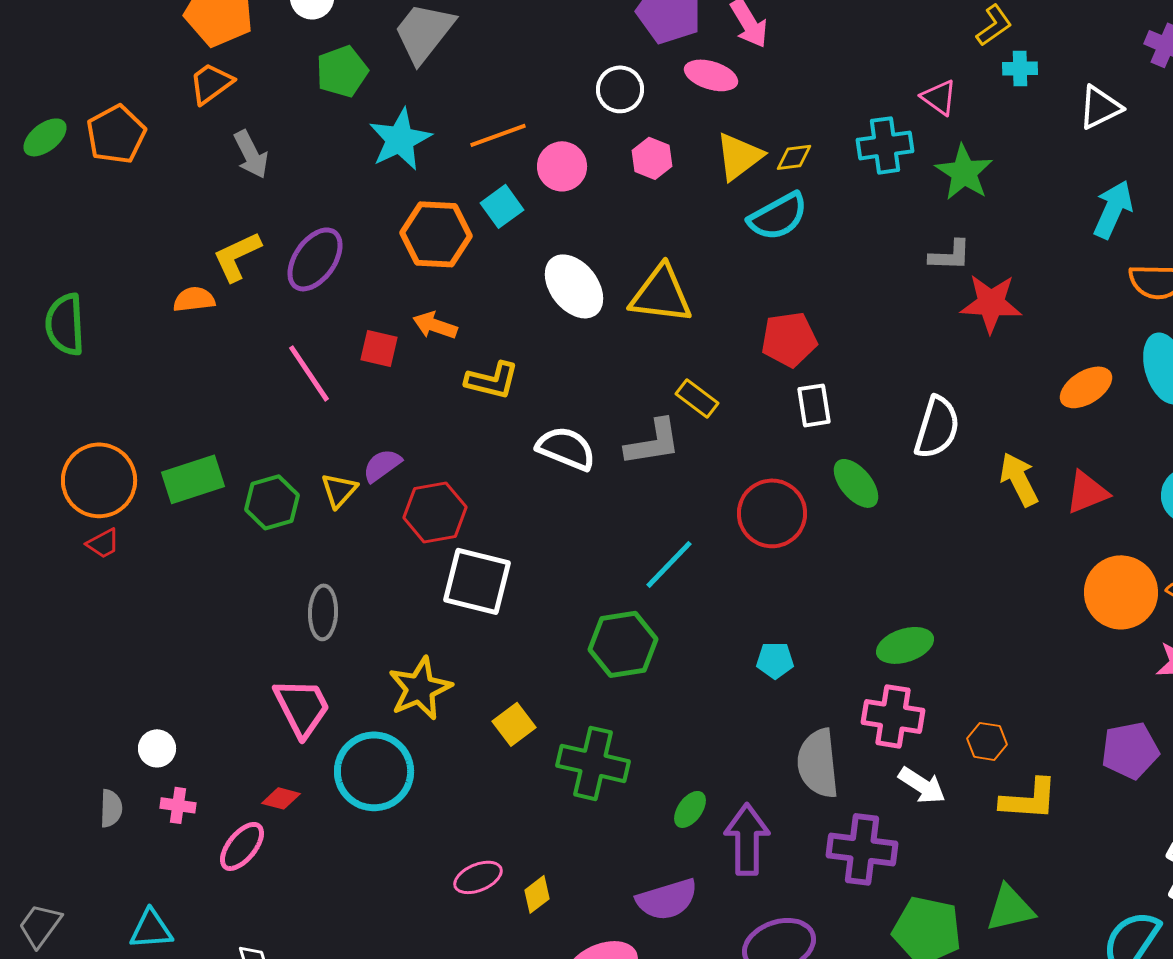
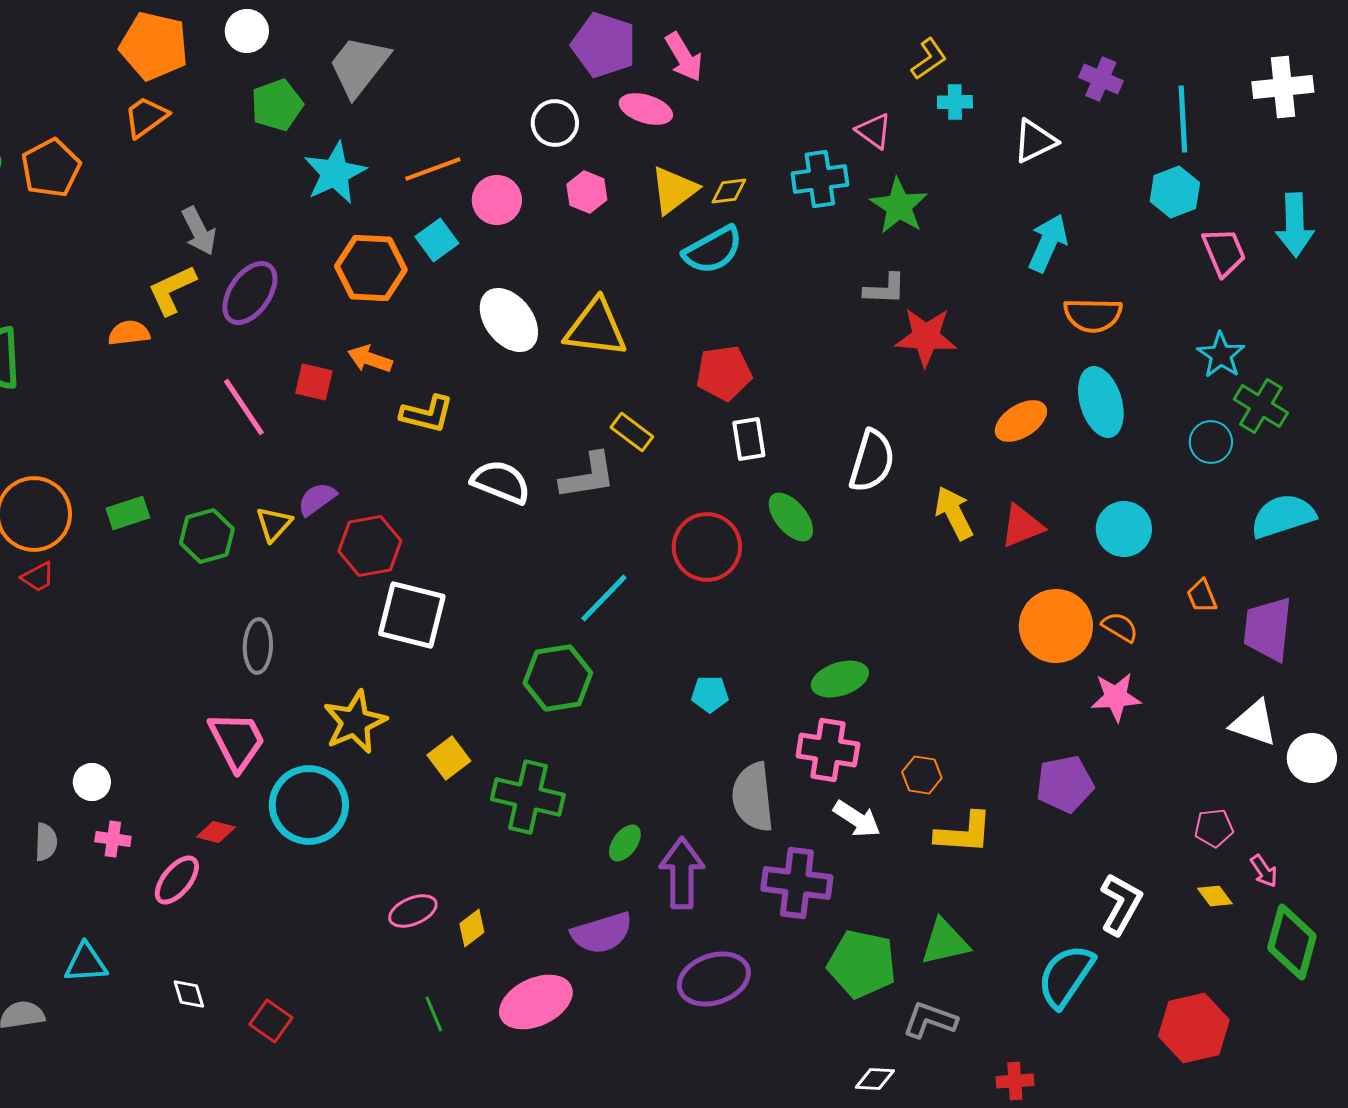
gray arrow: (251, 154) -> (199, 231), moved
green rectangle: (193, 479) -> (128, 513), size x0.7

